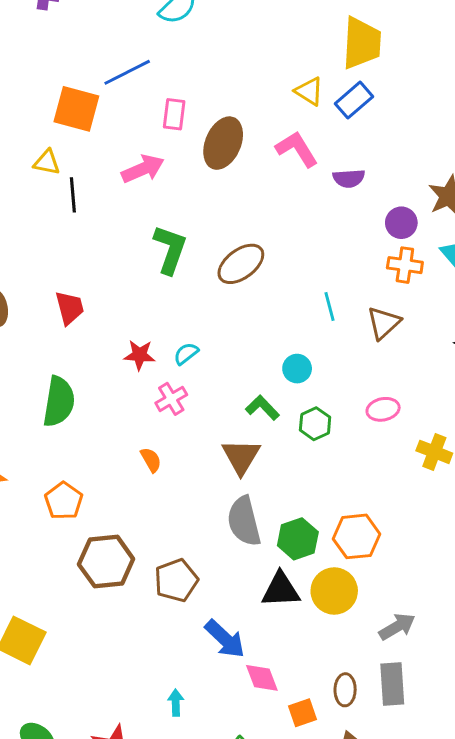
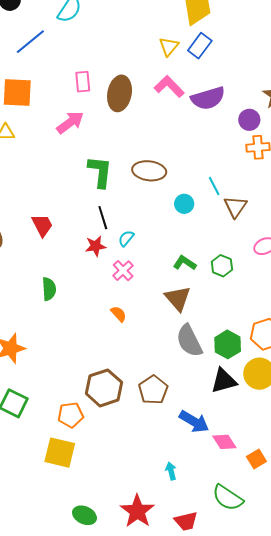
blue line: (127, 72) -> (30, 42), moved
yellow triangle: (309, 91) -> (169, 46), turned 50
purple semicircle: (349, 178) -> (208, 98), size x1.6
black line: (73, 195) -> (103, 218), moved
brown ellipse: (241, 264) -> (149, 171), turned 56
brown triangle: (384, 323) -> (235, 207), moved
cyan circle: (297, 369) -> (184, 204), moved
green semicircle: (59, 402) -> (49, 289), size x0.7
orange pentagon: (64, 501) -> (70, 415), moved, turned -30

